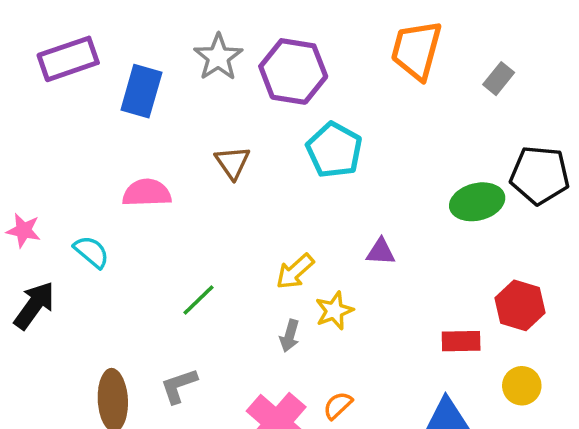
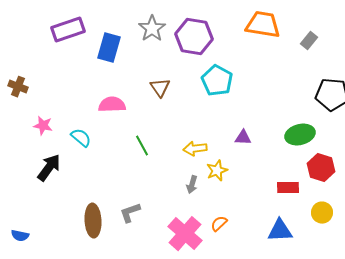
orange trapezoid: (416, 50) -> (263, 25), turned 84
green ellipse: (477, 202) -> (300, 135), moved
yellow arrow: (295, 271) -> (195, 149), turned 35
green line: (199, 300) -> (142, 146), moved, turned -75

